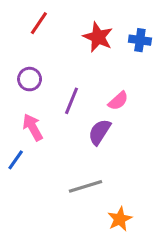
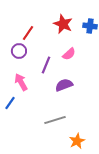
red line: (39, 23) -> (28, 33), moved
pink semicircle: (118, 101) -> (69, 54), moved
purple semicircle: (100, 132) -> (64, 85), turned 36

